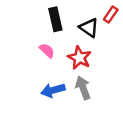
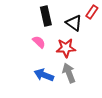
red star: (79, 58) -> (66, 48), turned -30
blue arrow: (53, 90) -> (44, 75), turned 36

